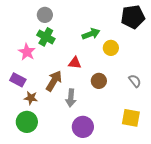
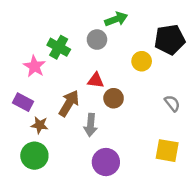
gray circle: (45, 15) -> (97, 40), moved
black pentagon: (133, 17) -> (170, 40), moved
green arrow: (91, 34) -> (116, 19), moved
brown circle: (99, 81) -> (114, 98), moved

